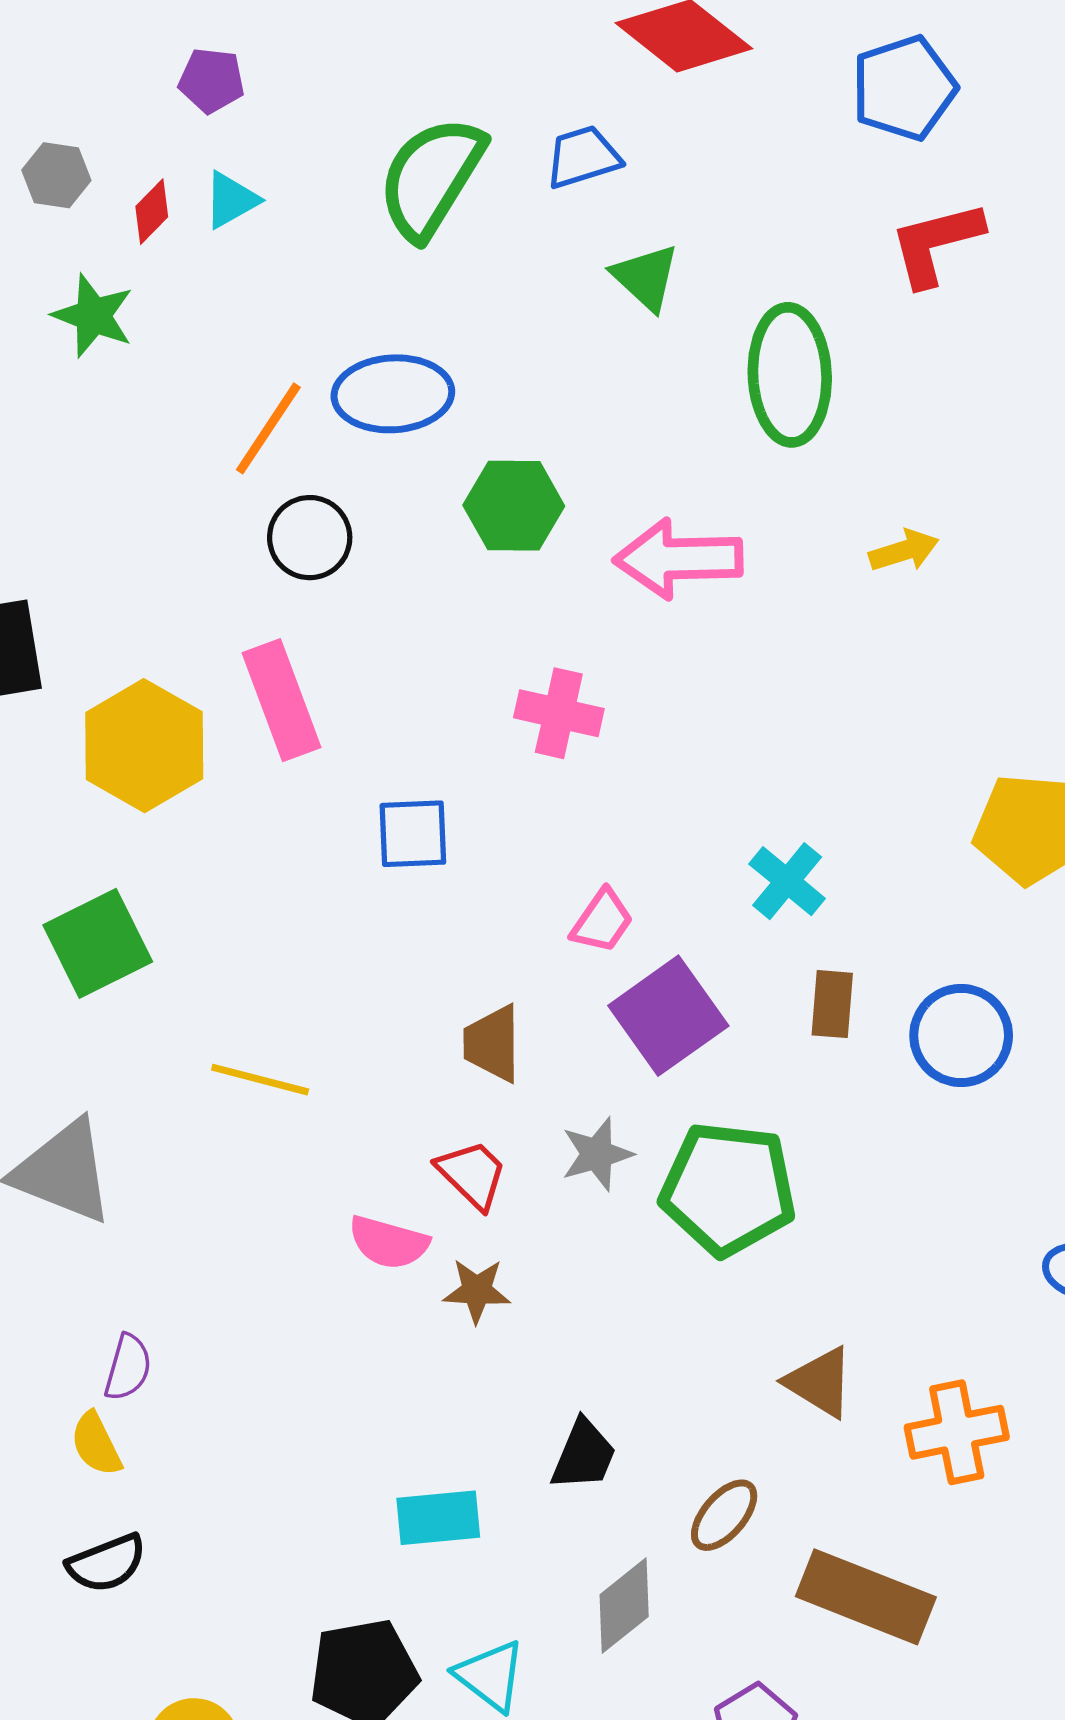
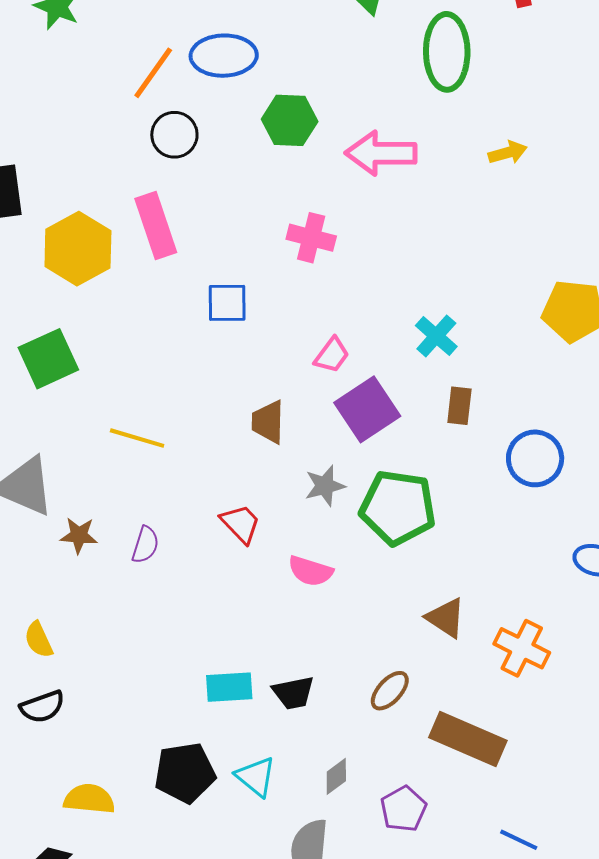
blue circle: (961, 1035) -> (535, 458), moved
red trapezoid: (472, 1174) -> (241, 524), moved
pink semicircle: (389, 1242) -> (310, 571), moved
brown star: (477, 1291) -> (79, 535), moved
purple semicircle: (128, 1367) -> (145, 545), moved
orange cross: (957, 1432) -> (522, 648), turned 36
black trapezoid: (584, 1455) -> (293, 693), moved, turned 54
gray diamond: (624, 1606) -> (336, 776), moved, size x0.7

